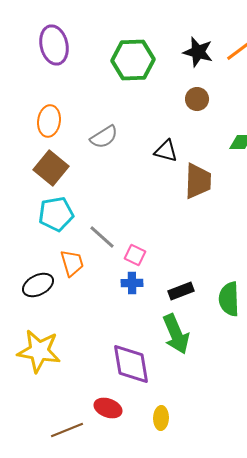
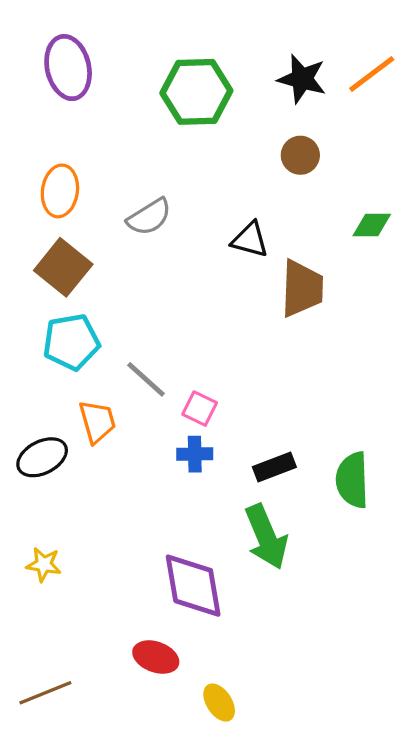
yellow star: (39, 351) -> (44, 564), size x0.5
yellow ellipse: (161, 418) -> (219, 703), moved, turned -35
brown line: (67, 430) -> (45, 693), moved

